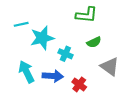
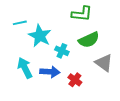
cyan star: (42, 38) -> (40, 36), turned -30
green semicircle: (94, 42) -> (89, 40), size x1.5

